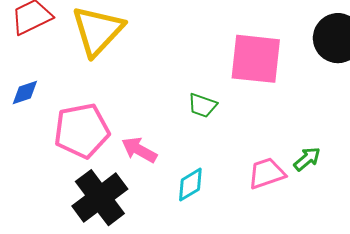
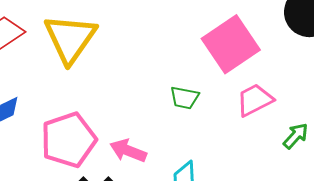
pink square: (256, 59) -> (231, 44), turned -32
pink trapezoid: (267, 173) -> (255, 100), moved

